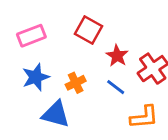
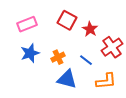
red star: (117, 56) -> (90, 29), moved
blue triangle: (56, 114) -> (67, 79), moved

